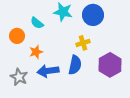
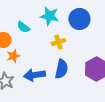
yellow cross: (83, 43) -> (58, 42), moved
orange star: (36, 52) -> (13, 56), moved

